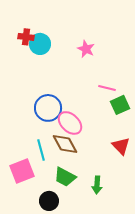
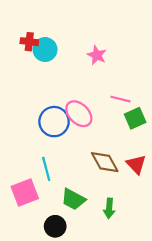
pink ellipse: (70, 123) -> (79, 114), moved
brown diamond: (65, 144) -> (105, 162), moved

